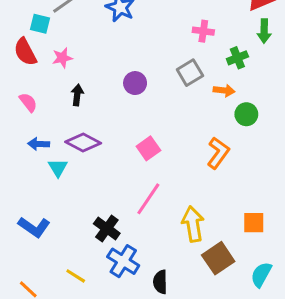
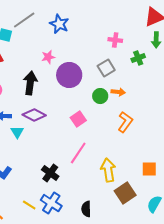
pink star: (62, 58) -> (48, 57), moved
purple circle: (135, 83) -> (69, 75), size x1.6
orange arrow: (224, 90) -> (118, 92), moved
black arrow: (77, 95) -> (30, 83), size x1.6
green circle: (246, 114) -> (100, 96), moved
blue cross: (123, 261) -> (51, 203), moved

